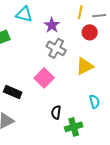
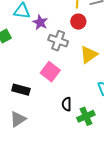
purple star: (52, 25) -> (40, 22), moved
red circle: (90, 32) -> (78, 22), moved

